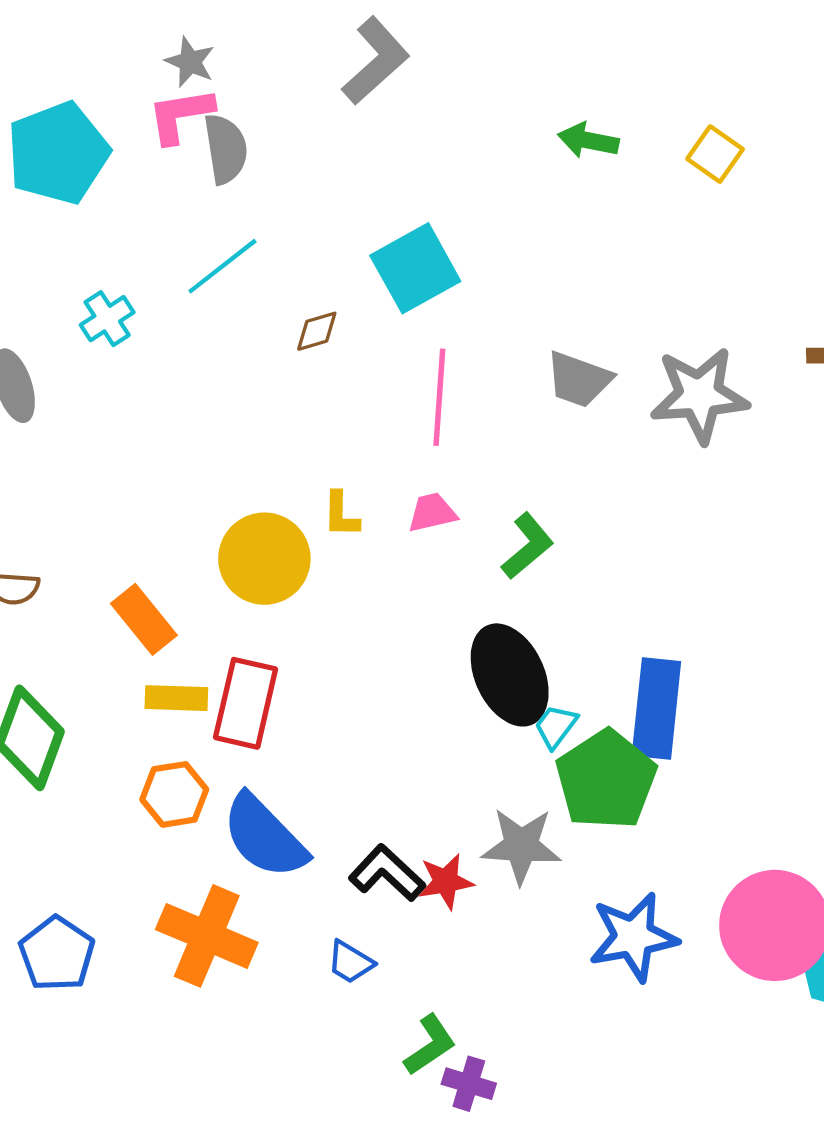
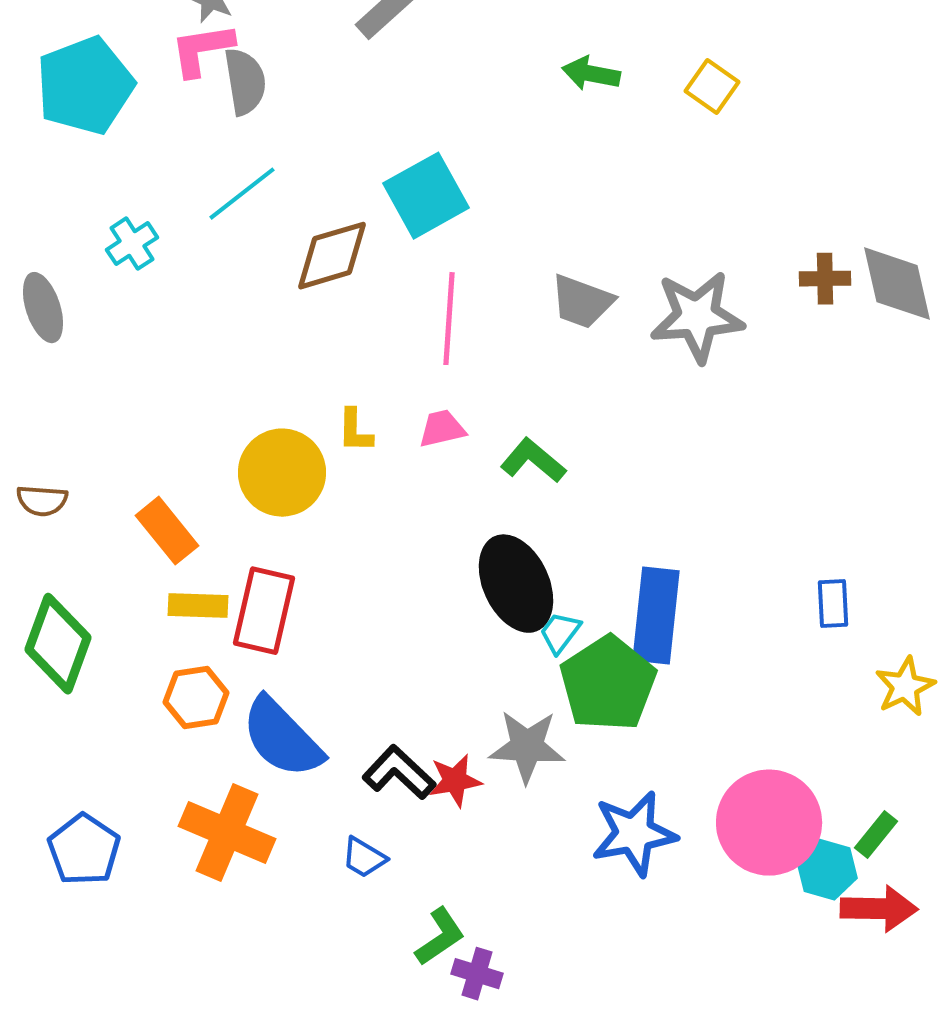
brown diamond: (317, 331) -> (332, 256), size x1.8
green L-shape: (527, 546) -> (533, 461), turned -100

